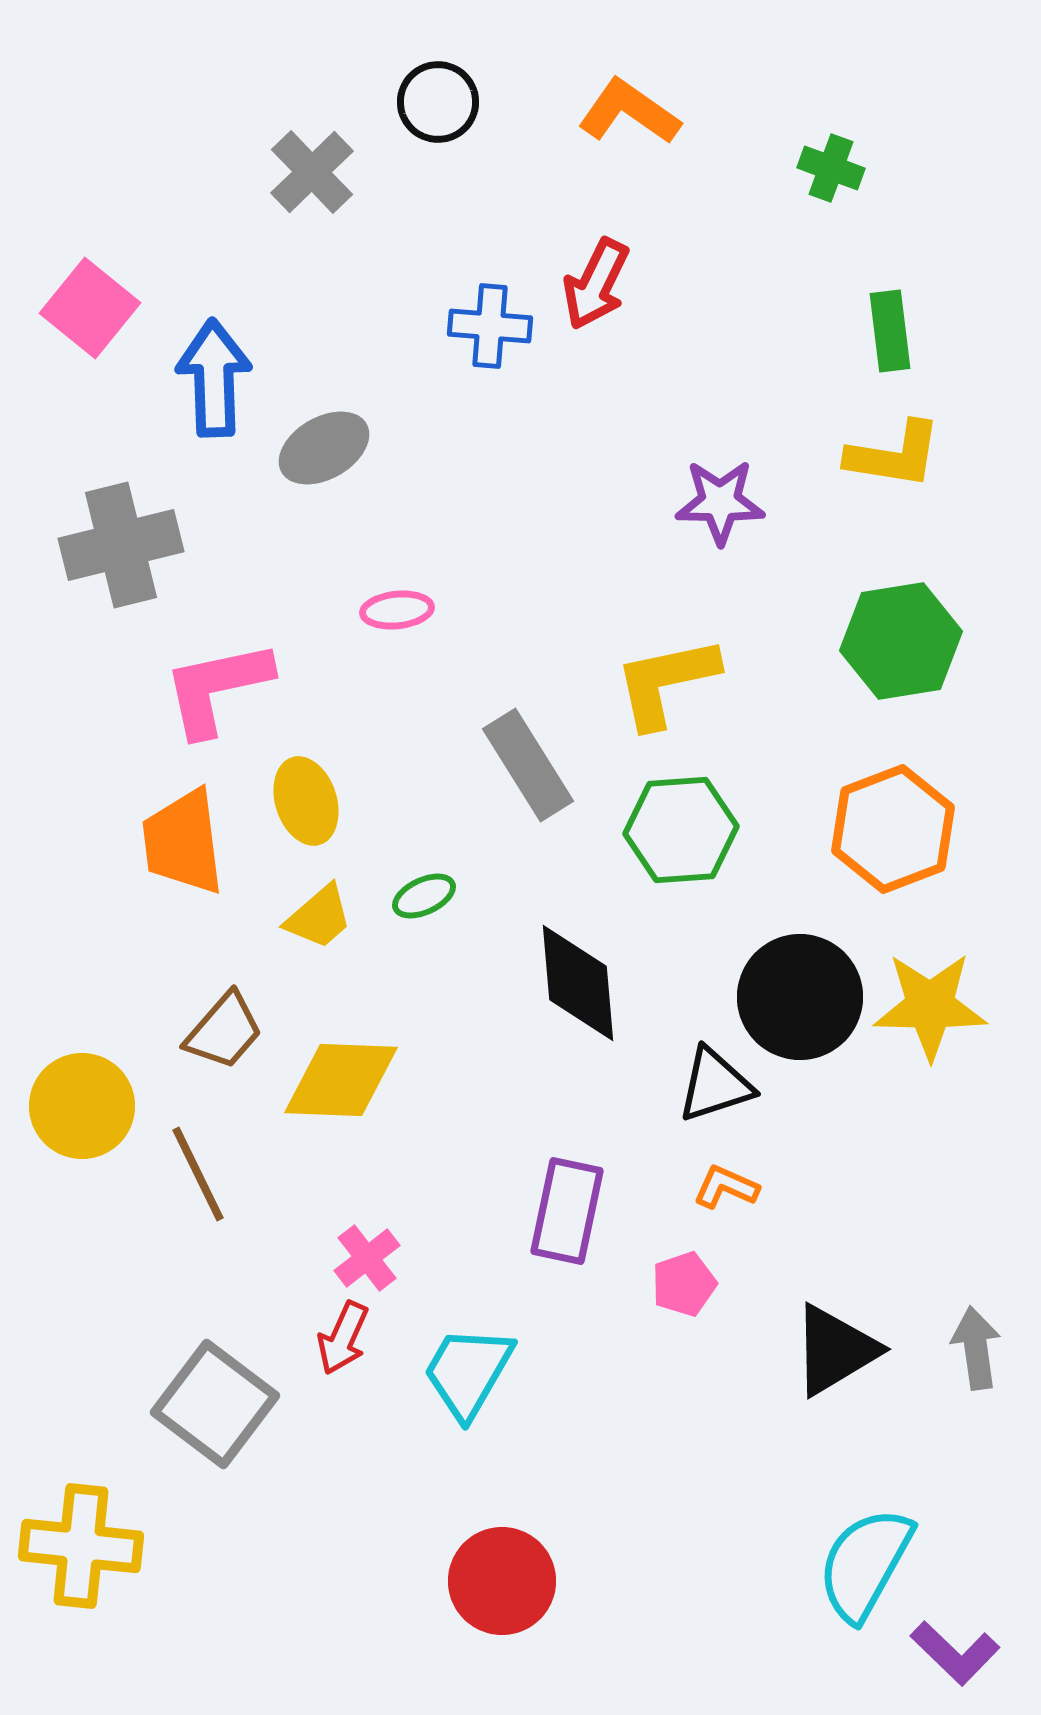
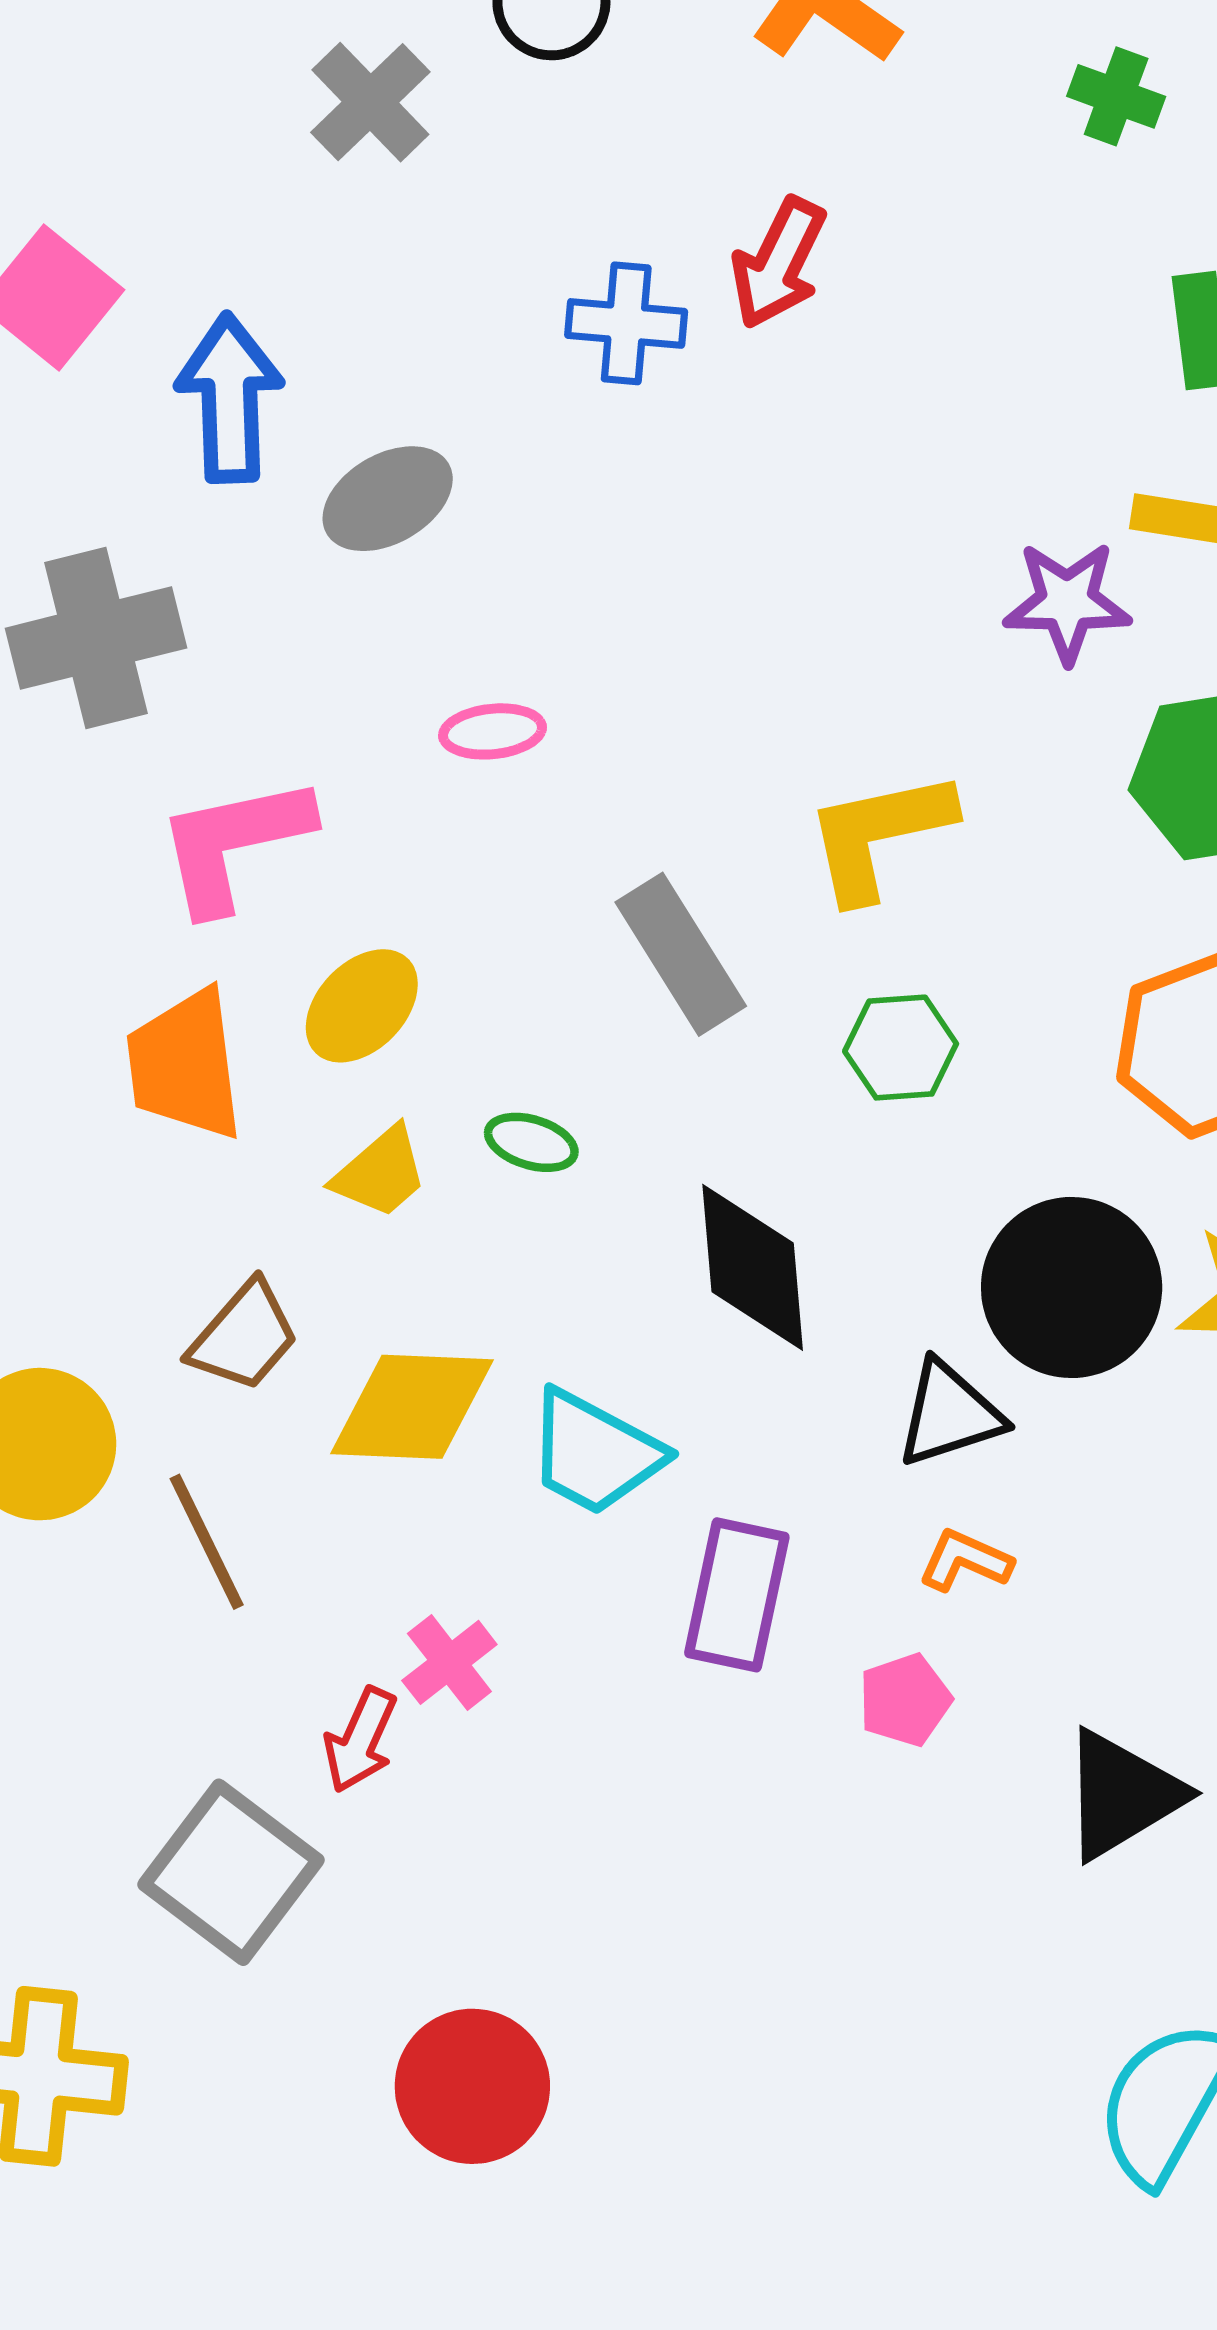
purple star: (720, 502) -> (1067, 602), moved
yellow ellipse: (306, 801) -> (362, 1006), turned 62
green hexagon: (681, 830) -> (901, 1048), size x0.7
green ellipse: (424, 896) -> (531, 1142), turned 42
red arrow: (343, 1338) -> (360, 1740), moved
cyan trapezoid: (468, 1372) -> (595, 1453), moved, turned -92
red circle: (502, 1581) -> (472, 2086), moved

